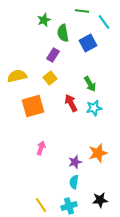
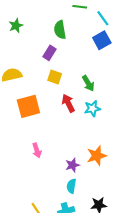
green star: (44, 20) -> (16, 26), moved
blue square: (88, 43) -> (102, 40), moved
yellow square: (50, 78) -> (55, 77), moved, turned -32
pink arrow: (41, 148) -> (37, 150), turned 144

